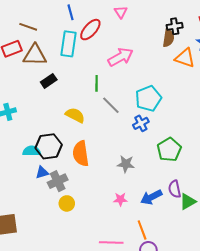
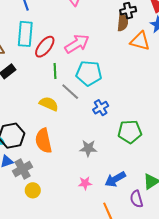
red ellipse: (90, 30) -> (45, 47), moved
cyan pentagon: (148, 99) -> (89, 73), moved, turned 30
yellow semicircle: (75, 115) -> (49, 104), moved
green pentagon: (169, 150) -> (130, 132), turned 30
purple semicircle: (175, 189) -> (137, 199), moved

